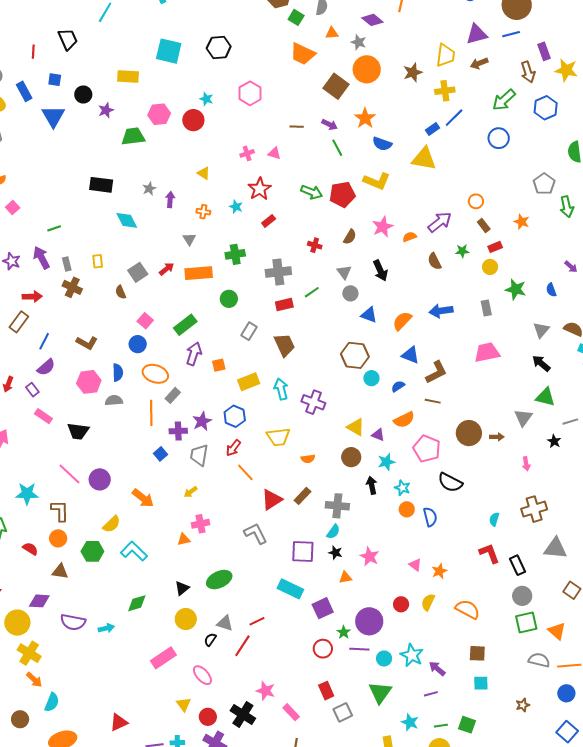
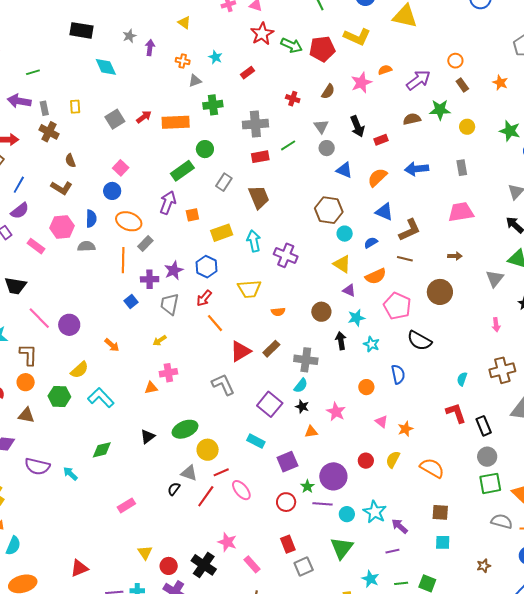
red star: (260, 189) -> (262, 34), moved
orange semicircle: (410, 237) -> (385, 70), moved
gray triangle: (189, 239) -> (195, 81), moved, turned 40
red rectangle: (495, 247) -> (381, 140), moved
green star: (462, 251) -> (440, 110), size x1.5
purple arrow: (41, 258) -> (19, 101), turned -55
brown semicircle: (435, 261) -> (412, 119), turned 102
green star: (516, 289) -> (510, 131), moved
brown semicircle: (121, 292) -> (70, 161), moved
green rectangle: (185, 325) -> (182, 171), moved
pink rectangle: (43, 416) -> (36, 246), moved
yellow triangle: (356, 427) -> (342, 264), moved
black trapezoid: (78, 431) -> (15, 286), moved
brown arrow: (497, 437) -> (455, 256), moved
orange arrow: (143, 498) -> (112, 345), size x0.7
orange circle: (407, 509) -> (366, 387), moved
purple square: (303, 552) -> (270, 404), turned 35
cyan rectangle: (290, 589) -> (256, 441), size x0.7
yellow circle: (186, 619) -> (208, 450), moved
cyan arrow: (106, 628) -> (70, 474), turned -126
pink rectangle: (163, 658) -> (126, 505), size x0.7
pink ellipse: (202, 675) -> (241, 490), moved

